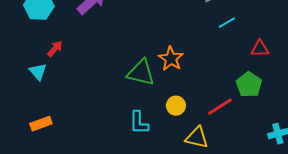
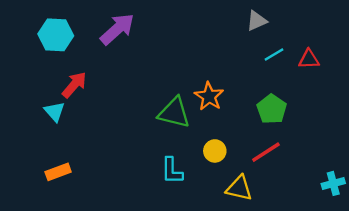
red arrow: (55, 49) -> (74, 85), size x1.4
red triangle: (260, 49) -> (309, 59), moved
green pentagon: (249, 85) -> (272, 109), moved

